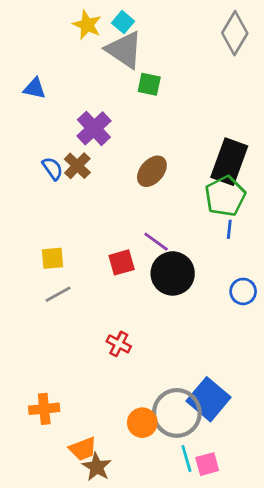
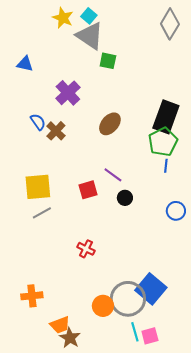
brown cross: (77, 166) -> (56, 131), moved
yellow square: (52, 258) -> (38, 187), size x1.6
black circle: (173, 273) -> (125, 198), size x0.5

